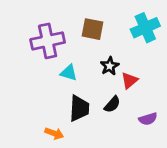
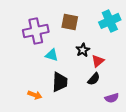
black semicircle: (112, 104) -> (94, 79), moved
purple semicircle: (148, 119) -> (112, 98), moved
orange arrow: (54, 133) -> (35, 95), moved

